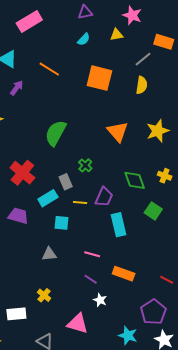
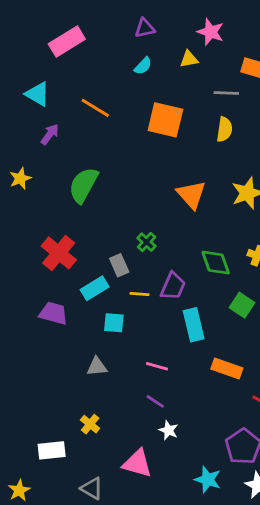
gray line: (143, 59) -> (226, 93), turned 42
green semicircle: (56, 133) -> (83, 185), moved
orange rectangle: (124, 274) -> (227, 369), moved

